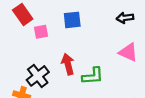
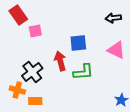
blue square: (72, 20) -> (78, 43), moved

